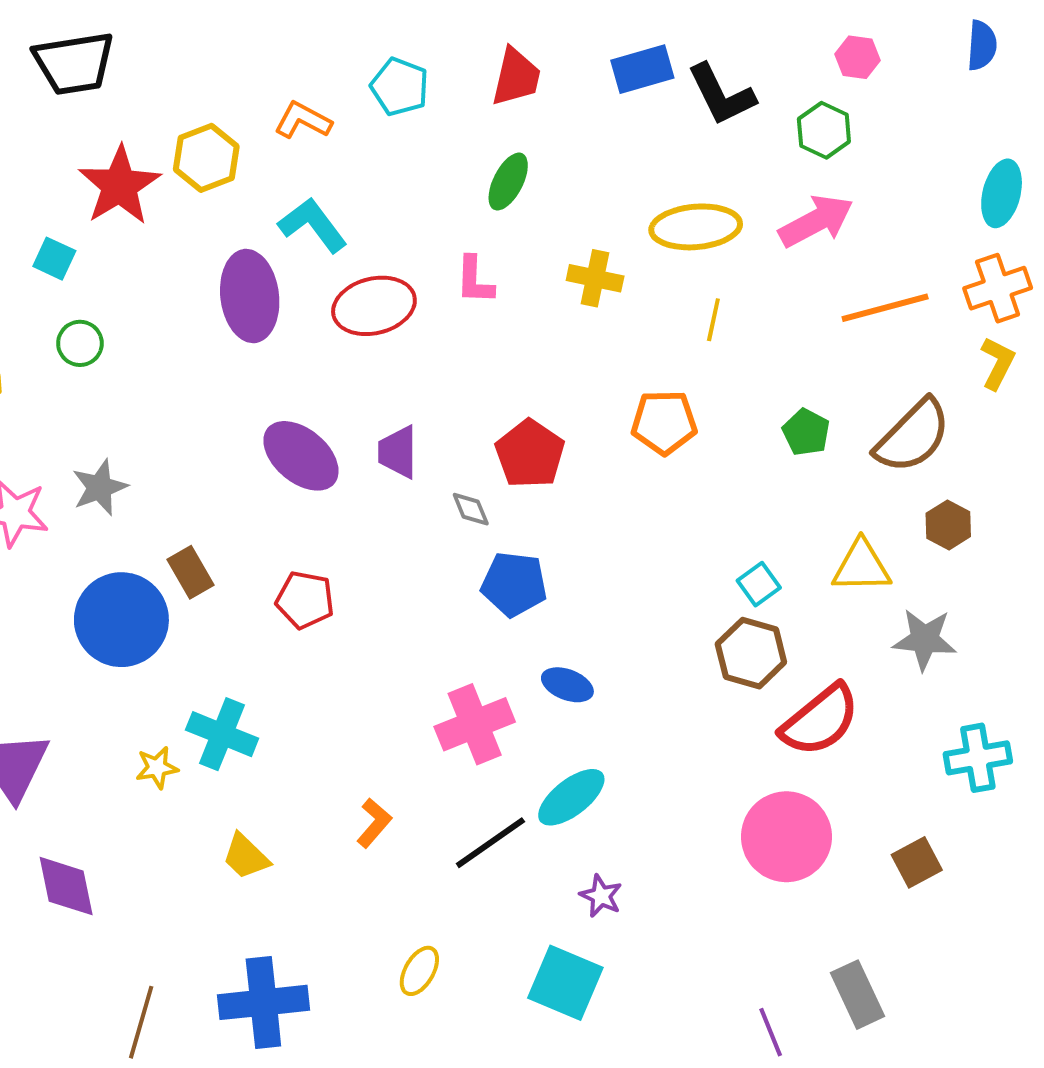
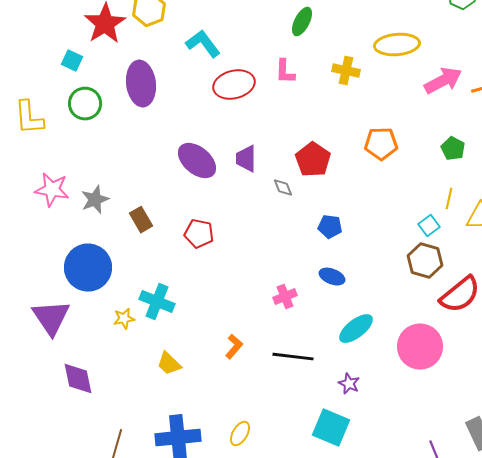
pink arrow: (816, 221) -> (443, 81), moved
purple ellipse: (250, 296) -> (141, 84), moved
yellow line: (713, 320) -> (449, 199), moved
green circle: (80, 343) -> (85, 104), size x1.4
gray star: (100, 487) -> (95, 200), moved
blue pentagon: (514, 584) -> (330, 227), moved, size x0.7
blue circle: (121, 620) -> (88, 268), moved
pink cross: (475, 724) -> (285, 297), size x0.6
cyan ellipse: (571, 797) -> (356, 329), moved
pink circle: (786, 837) -> (420, 347), moved
black line: (490, 843) -> (293, 357), turned 42
yellow ellipse: (419, 971) -> (240, 434), moved

